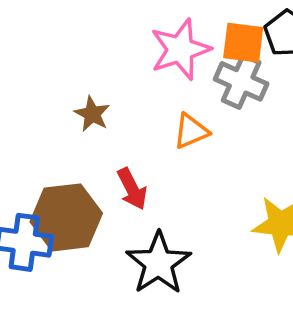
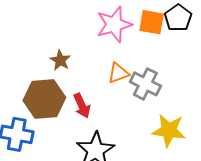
gray cross: (241, 81) -> (145, 84), moved
brown hexagon: (66, 217) -> (44, 99), moved

